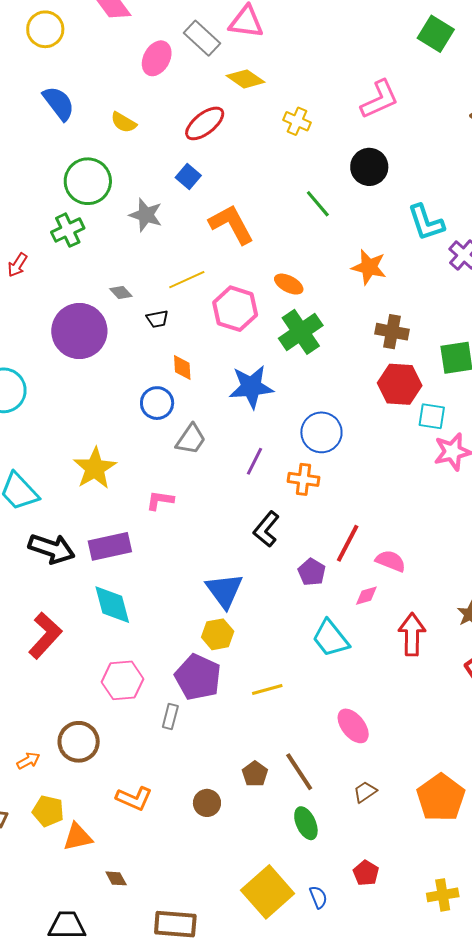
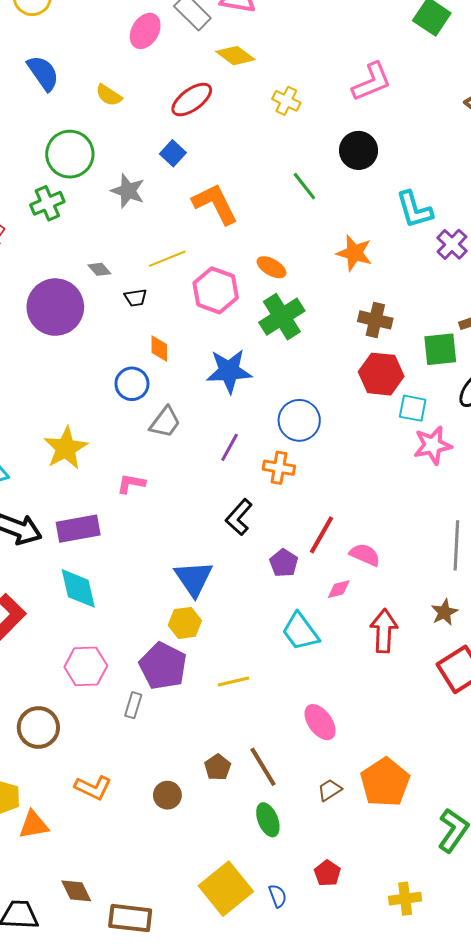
orange pentagon: (441, 798) -> (385, 782), moved
brown diamond: (116, 878) -> (76, 891), moved, size x1.4

